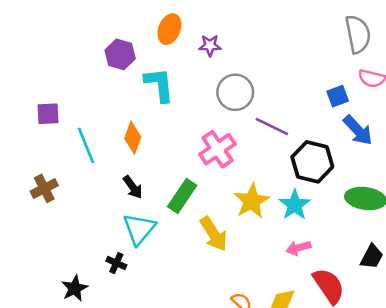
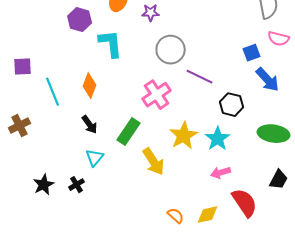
black hexagon: (312, 162) -> (232, 105), size x0.7
cyan triangle: (139, 229) -> (95, 158), size x0.7
black cross: (116, 263) -> (77, 185), turned 35
black star: (75, 288) -> (44, 185), moved

